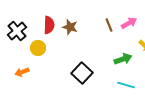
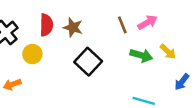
green arrow: (123, 59) -> (141, 55), moved, turned 36
black square: (82, 73) -> (88, 62), moved

